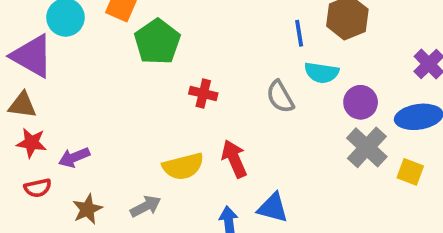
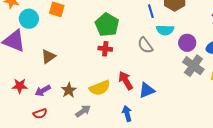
green pentagon: (157, 42) -> (107, 25), moved
brown triangle: (22, 105) -> (48, 56), moved, turned -35
red semicircle: (38, 188) -> (40, 114), moved
blue triangle: (273, 208) -> (147, 90), moved, turned -30
brown star: (87, 209) -> (69, 90), moved

